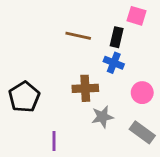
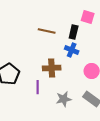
gray star: (102, 117) -> (64, 99), moved
purple line: (54, 141) -> (38, 87), moved

